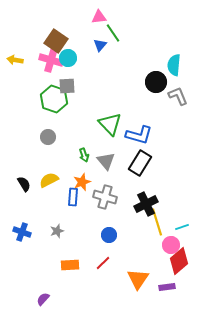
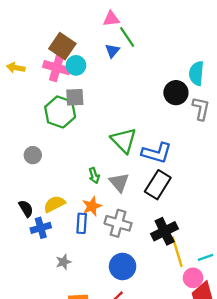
gray L-shape: (178, 96) -> (201, 109), turned 35
gray circle: (48, 137) -> (33, 155), moved
blue cross: (22, 232) -> (41, 228), moved, turned -36
blue circle: (109, 235) -> (123, 266), size x1.5

